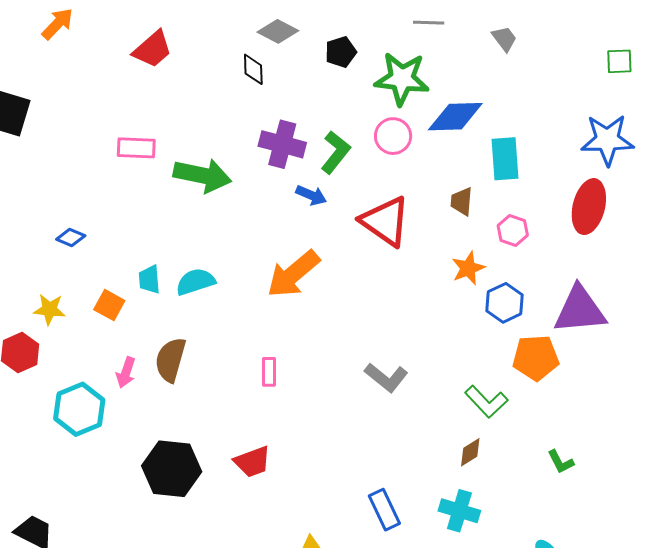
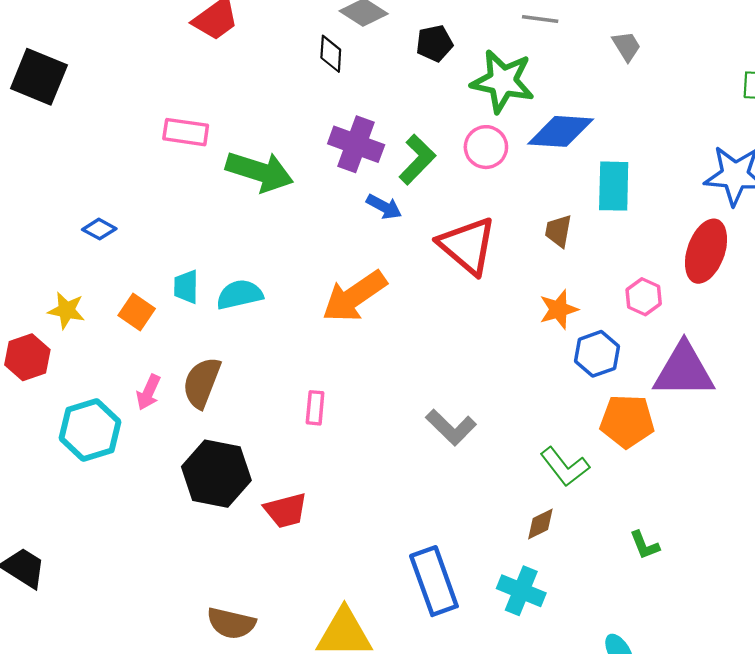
pink hexagon: (513, 230) -> (644, 297), moved
black hexagon: (172, 469) -> (216, 474), moved
blue rectangle: (384, 510) -> (434, 581), size x1.4

